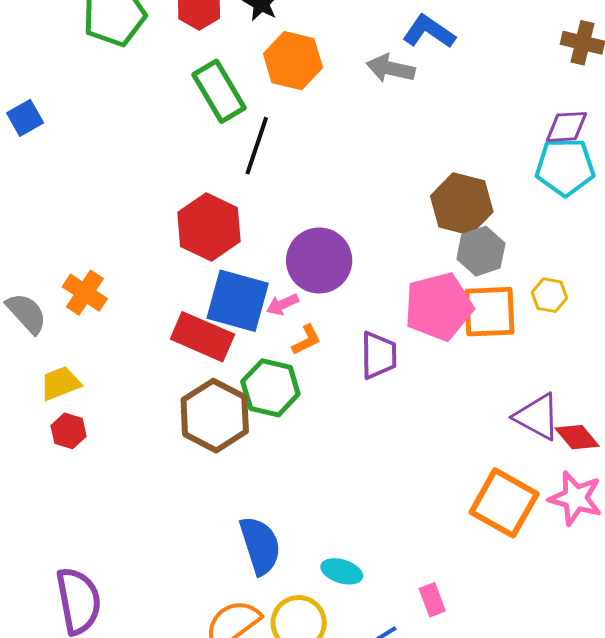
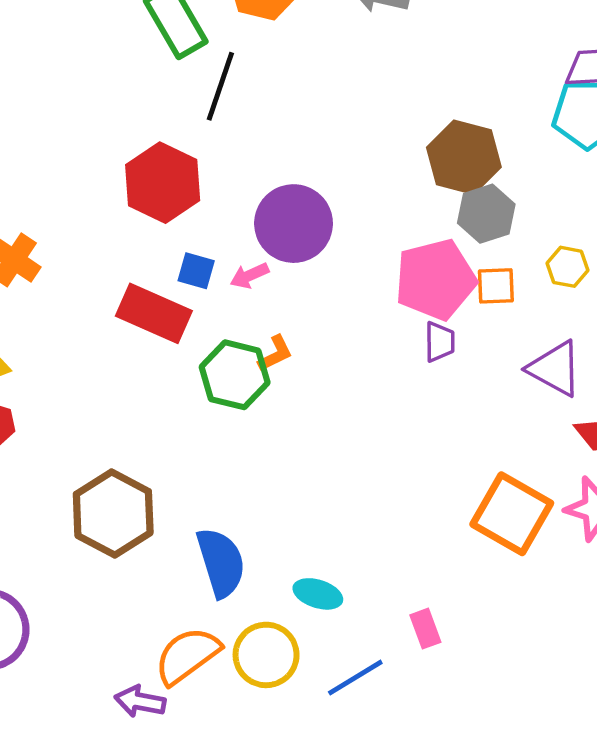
blue square: (238, 301) -> (196, 271), size x0.5
orange square: (489, 312) -> (496, 286), size x0.6
orange L-shape: (306, 340) -> (275, 354), moved
purple trapezoid: (379, 355) -> (440, 342), moved, size x0.7
brown hexagon: (215, 416) -> (113, 513), moved
purple triangle: (537, 417) -> (555, 369), moved

